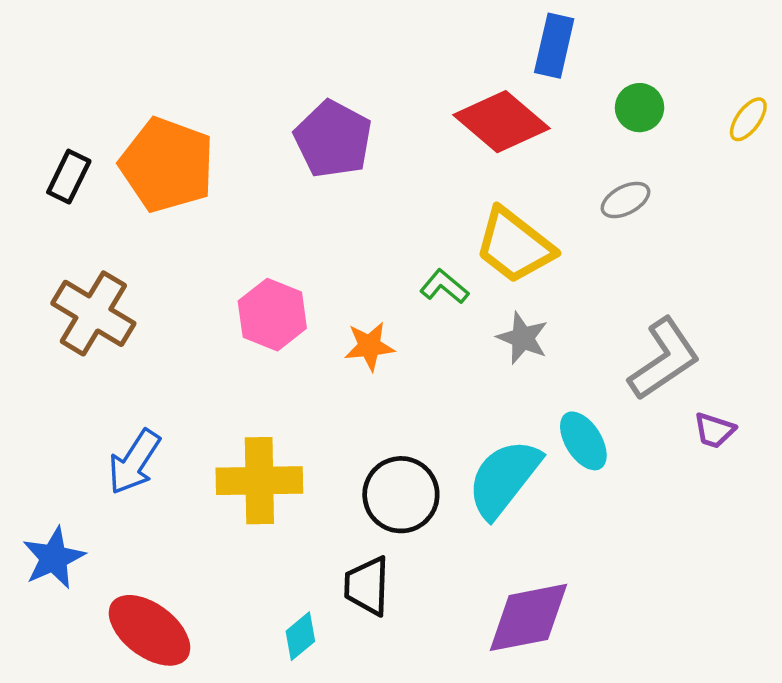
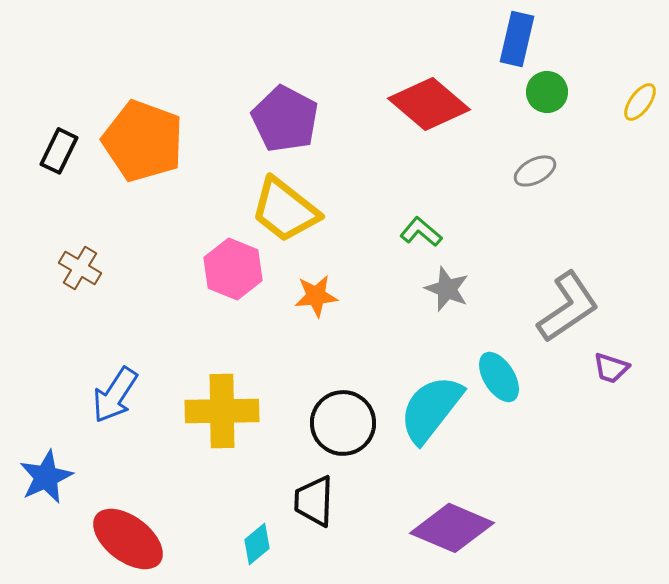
blue rectangle: (554, 46) -> (517, 39), moved
yellow trapezoid: (514, 246) -> (285, 210), moved
green L-shape: (444, 287) -> (421, 232), moved
brown cross: (93, 313) -> (80, 268), size x0.6
purple diamond: (528, 617) -> (452, 528), turned 34

